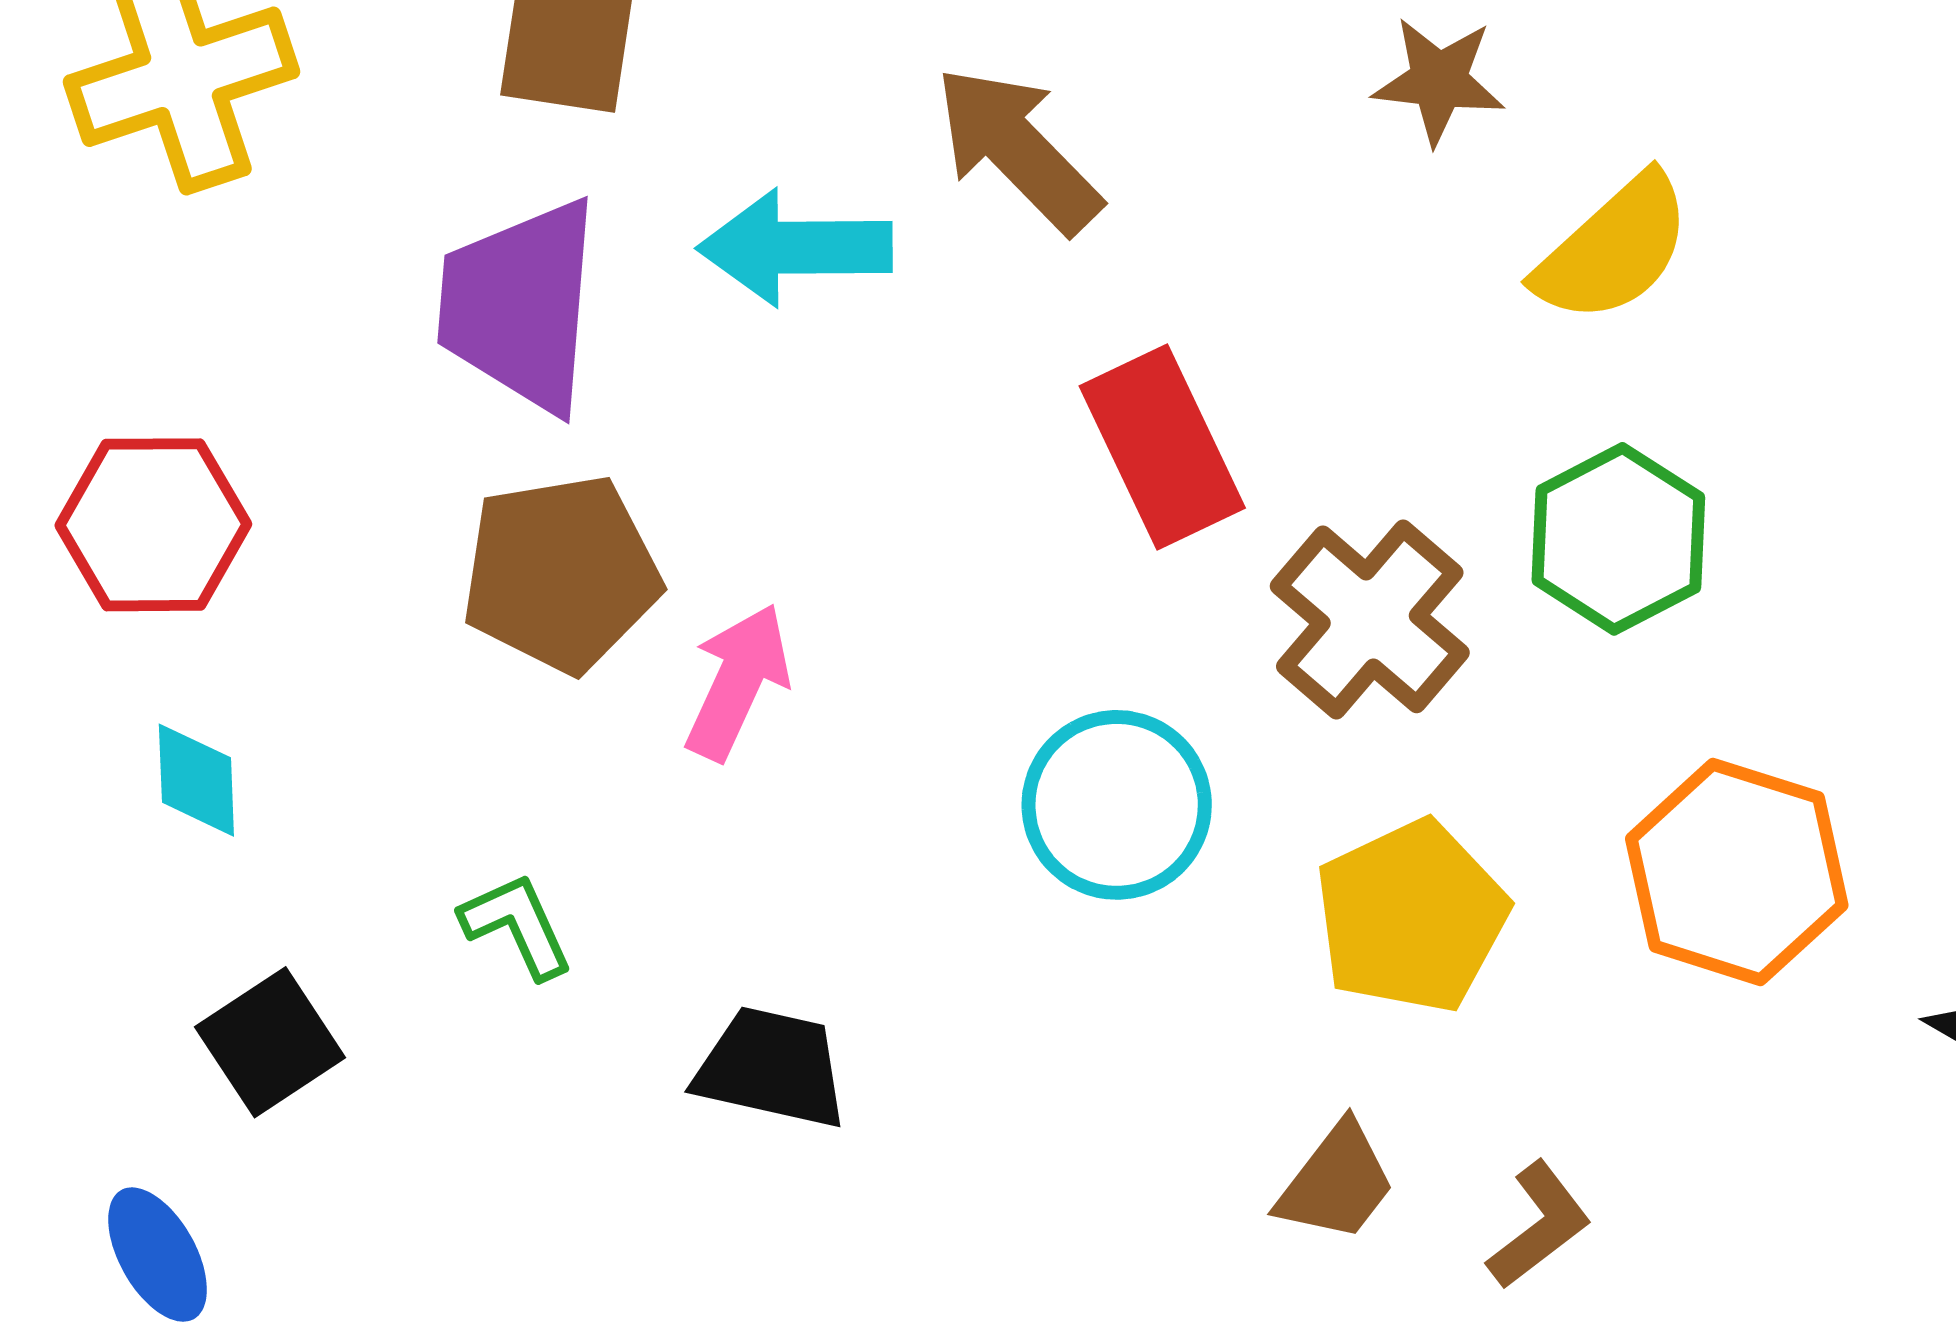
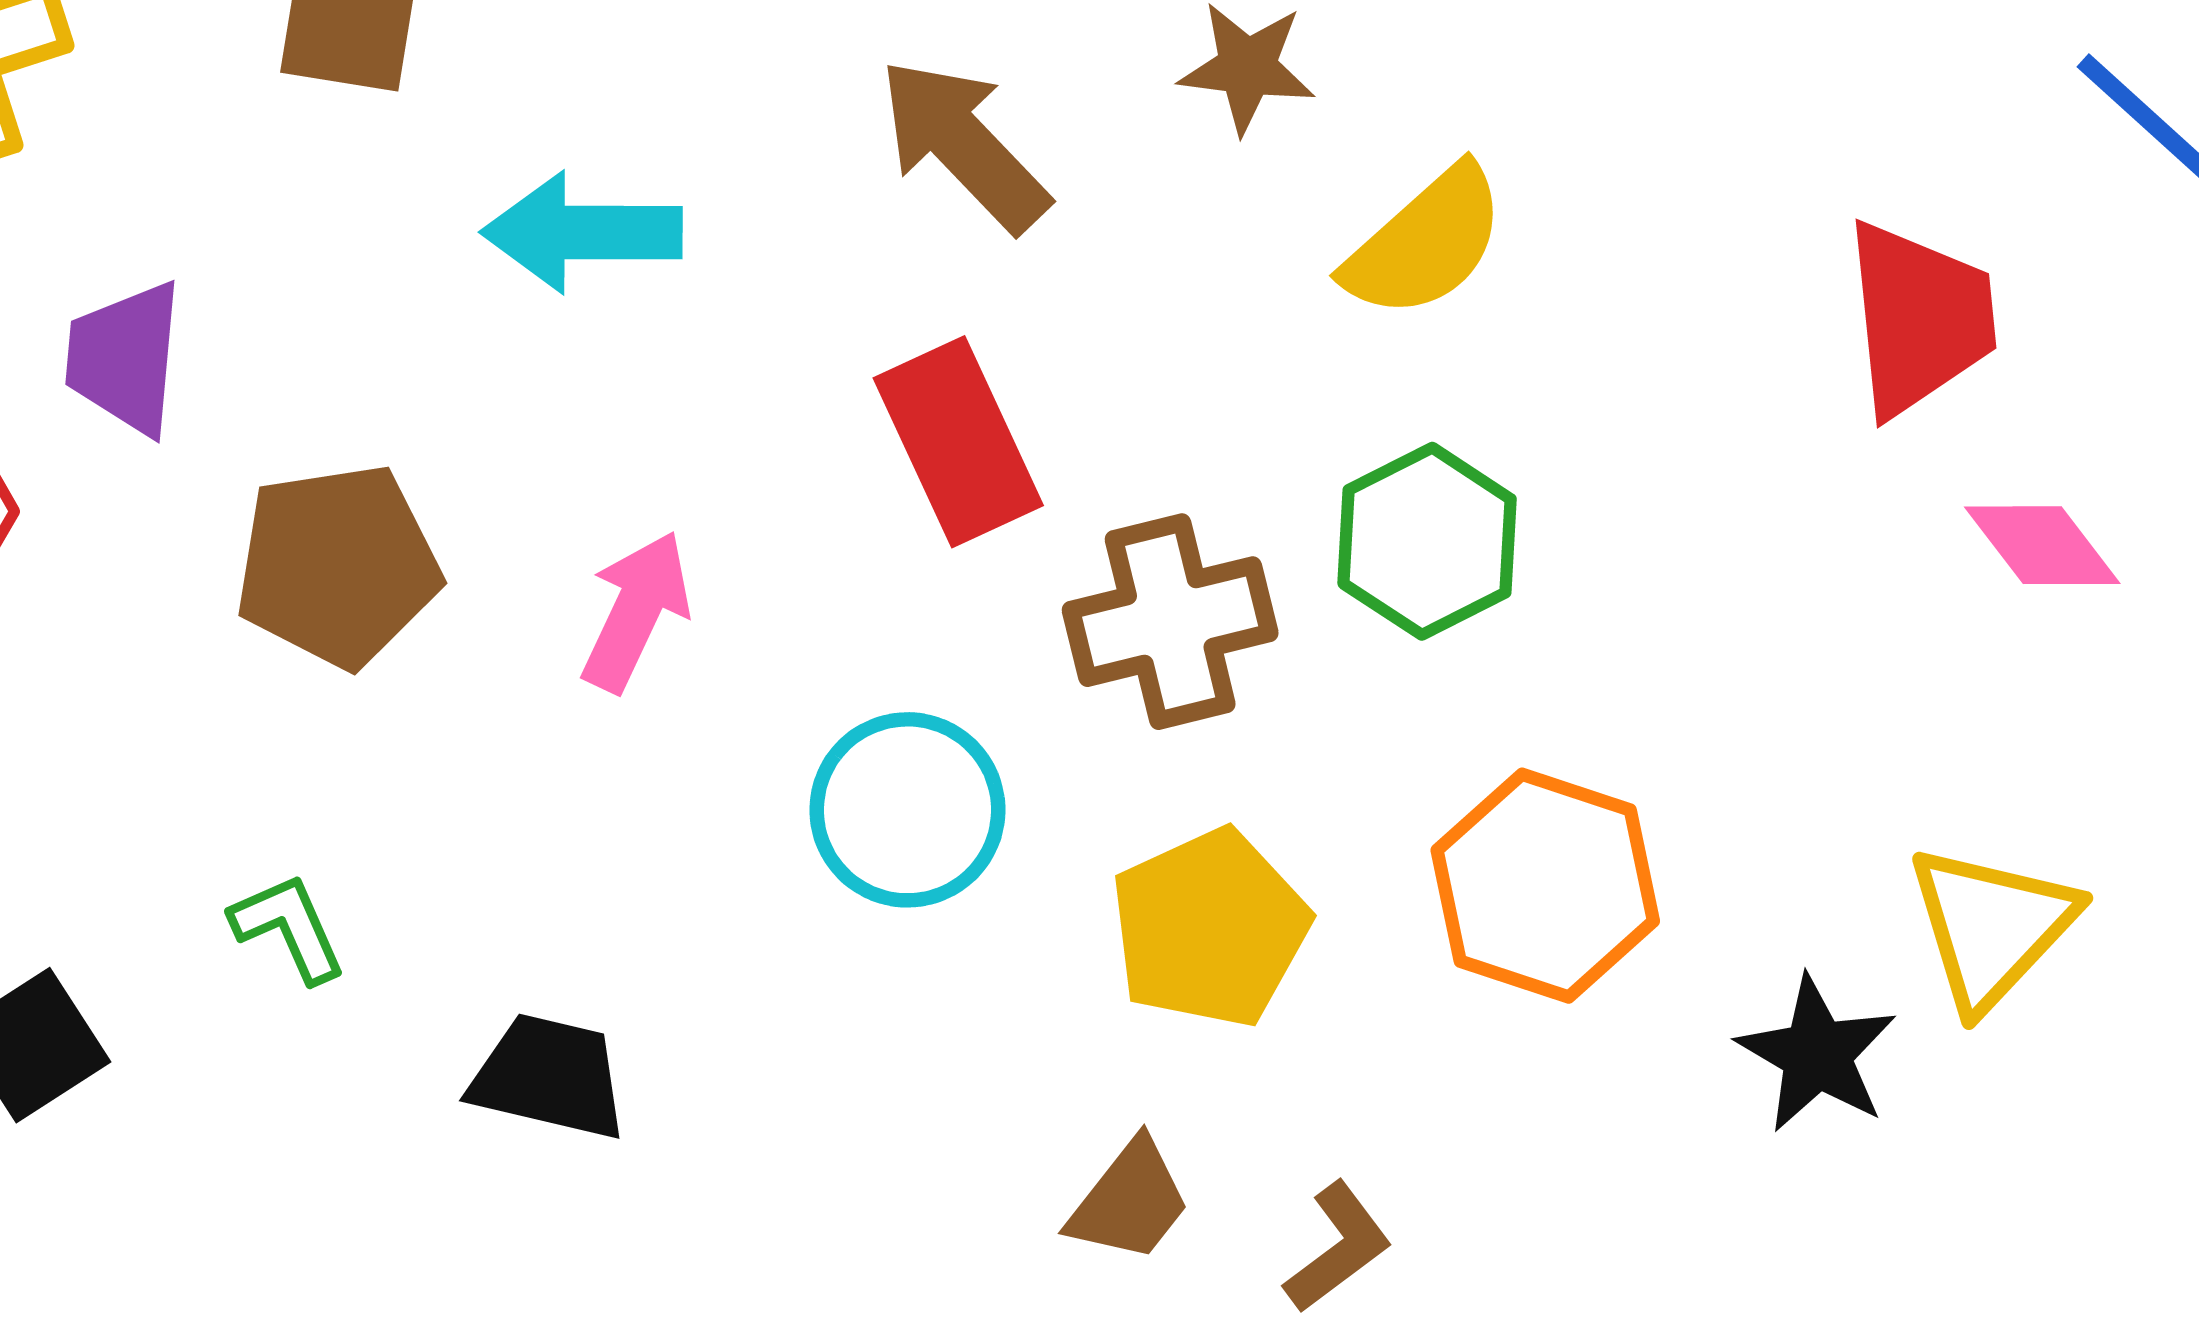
brown arrow: (1018, 149) -> (964, 145), moved
purple trapezoid: (520, 305) -> (125, 358), moved, size x0.7
brown cross: (1370, 619) -> (1170, 622), turned 35
pink arrow: (738, 682) -> (636, 611), moved

